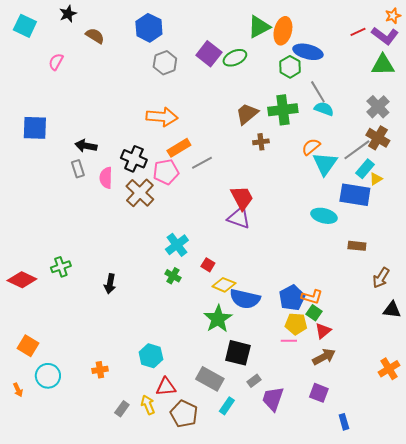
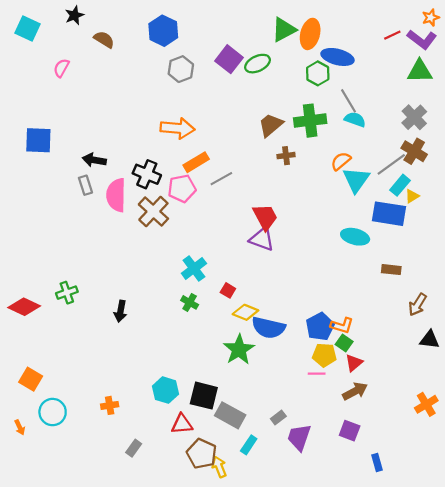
pink semicircle: (106, 178) -> (116, 195), size x1.4
black square: (238, 353) -> (204, 396), moved
yellow arrow: (148, 405) -> (219, 467), moved

